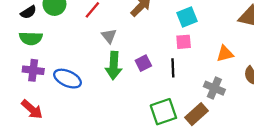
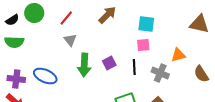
cyan square: (187, 17) -> (146, 24), turned 30
gray triangle: (109, 36) -> (70, 40), moved
purple cross: (33, 70) -> (16, 79), moved
gray cross: (214, 88) -> (160, 73), moved

